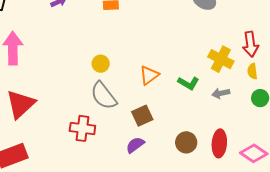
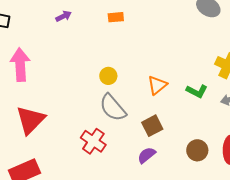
red cross: (82, 128) -> (93, 141), turned 30

